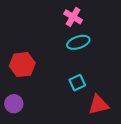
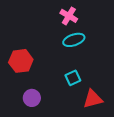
purple circle: (14, 104) -> (32, 98), moved

